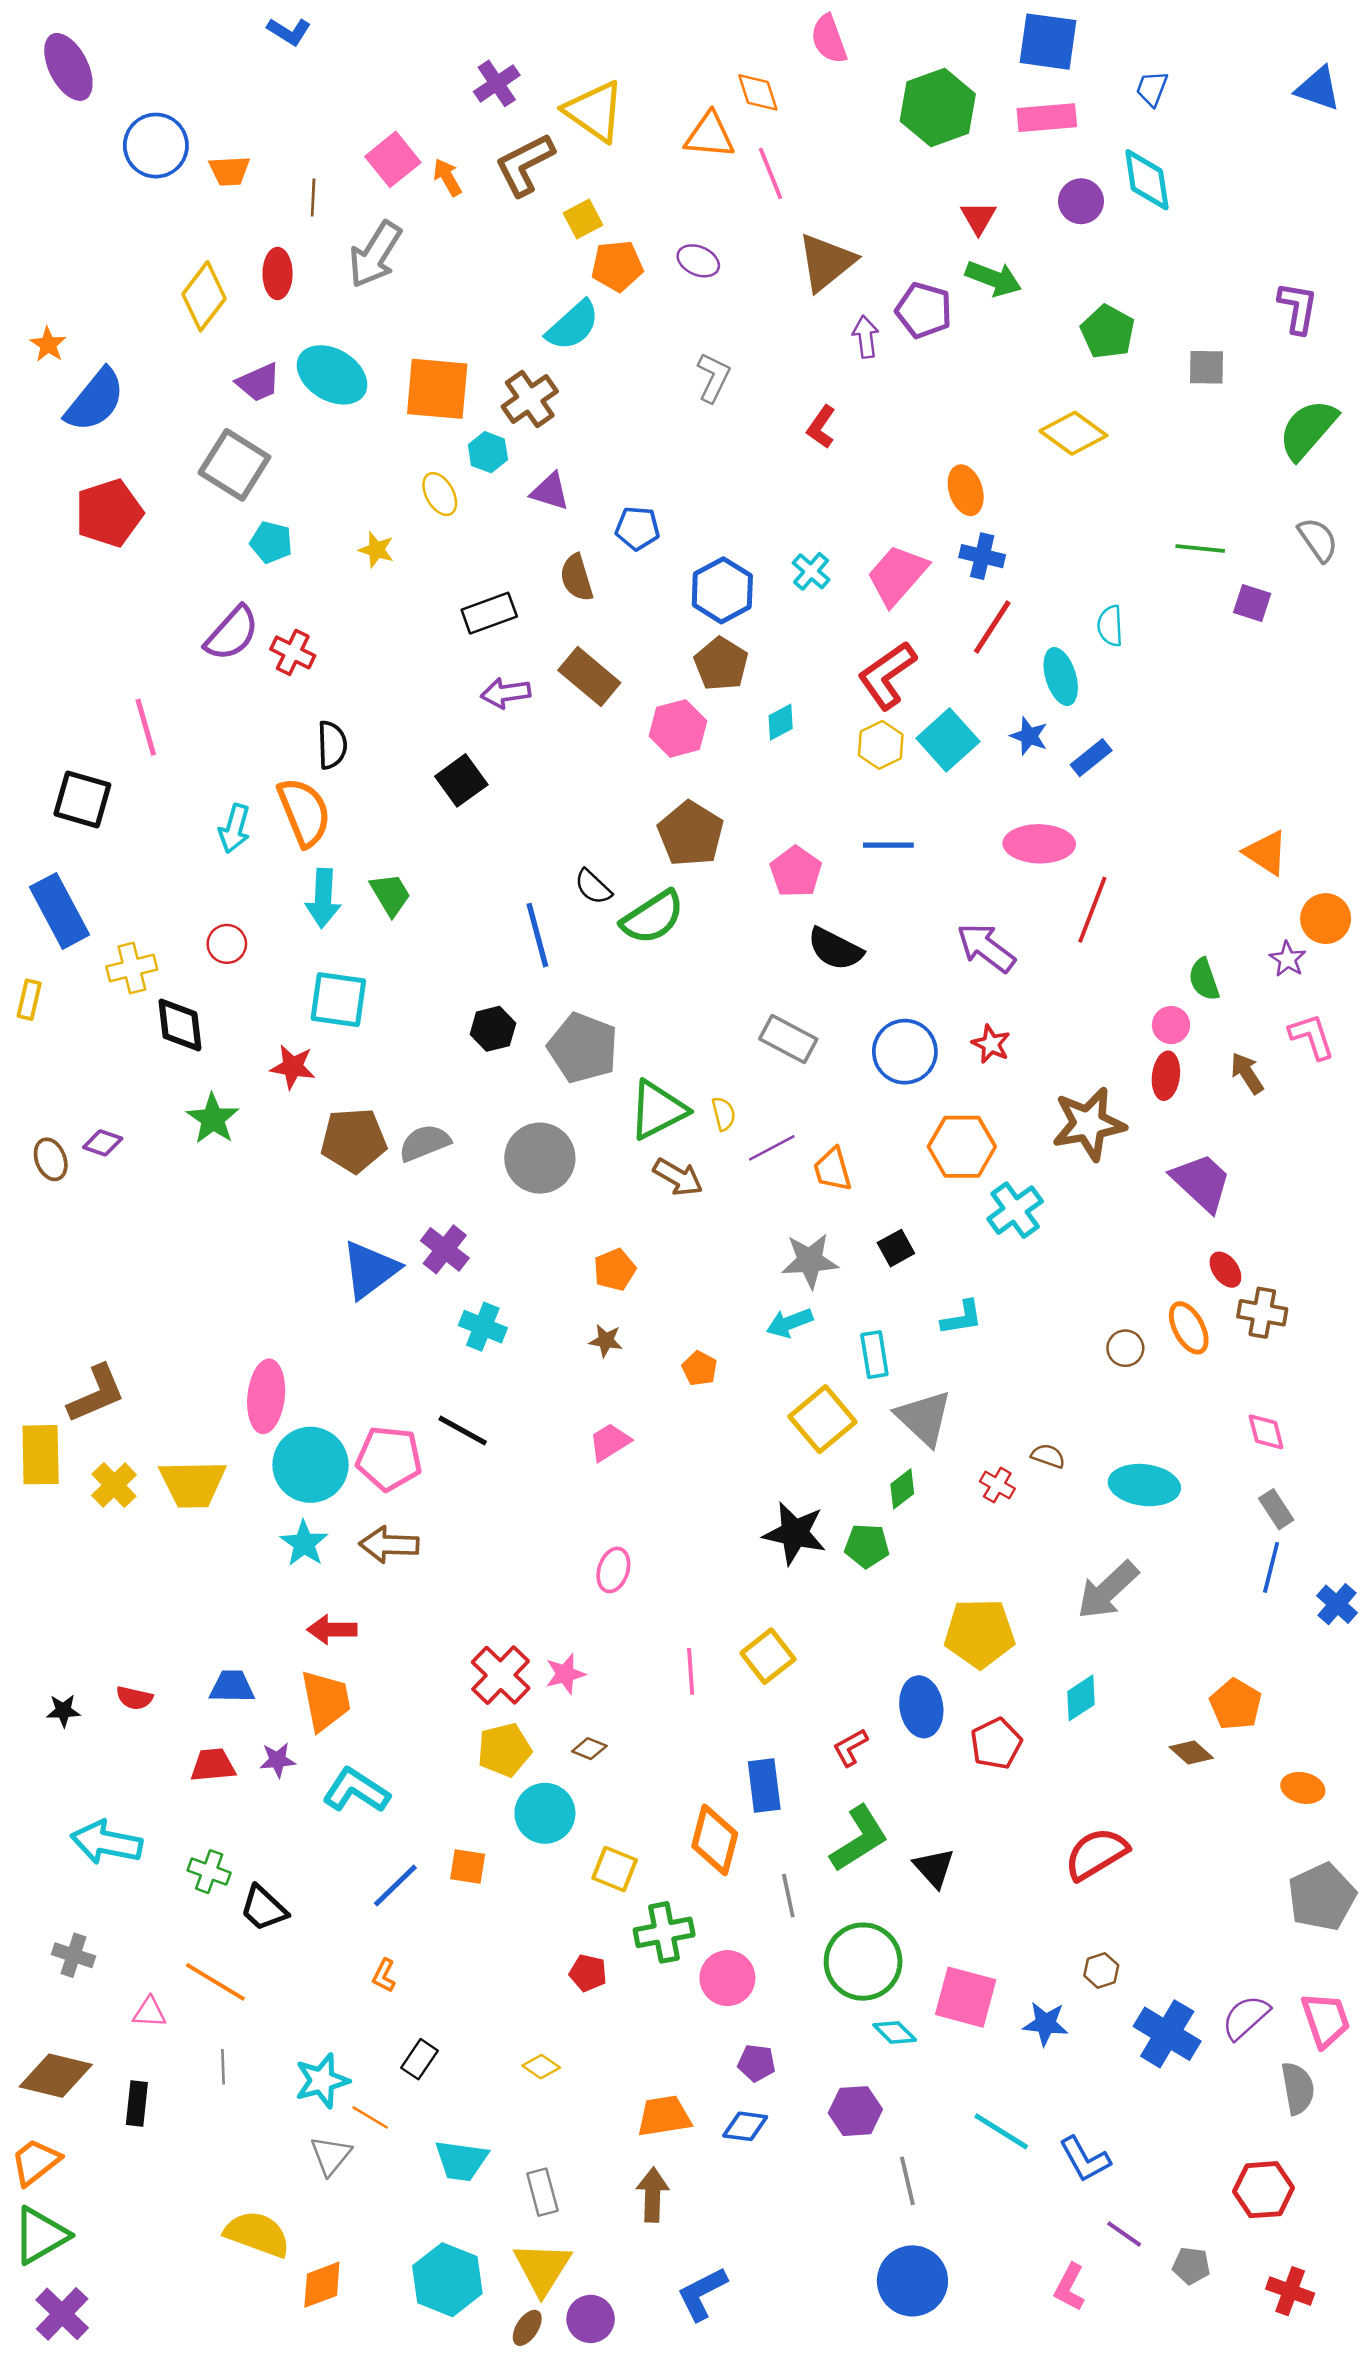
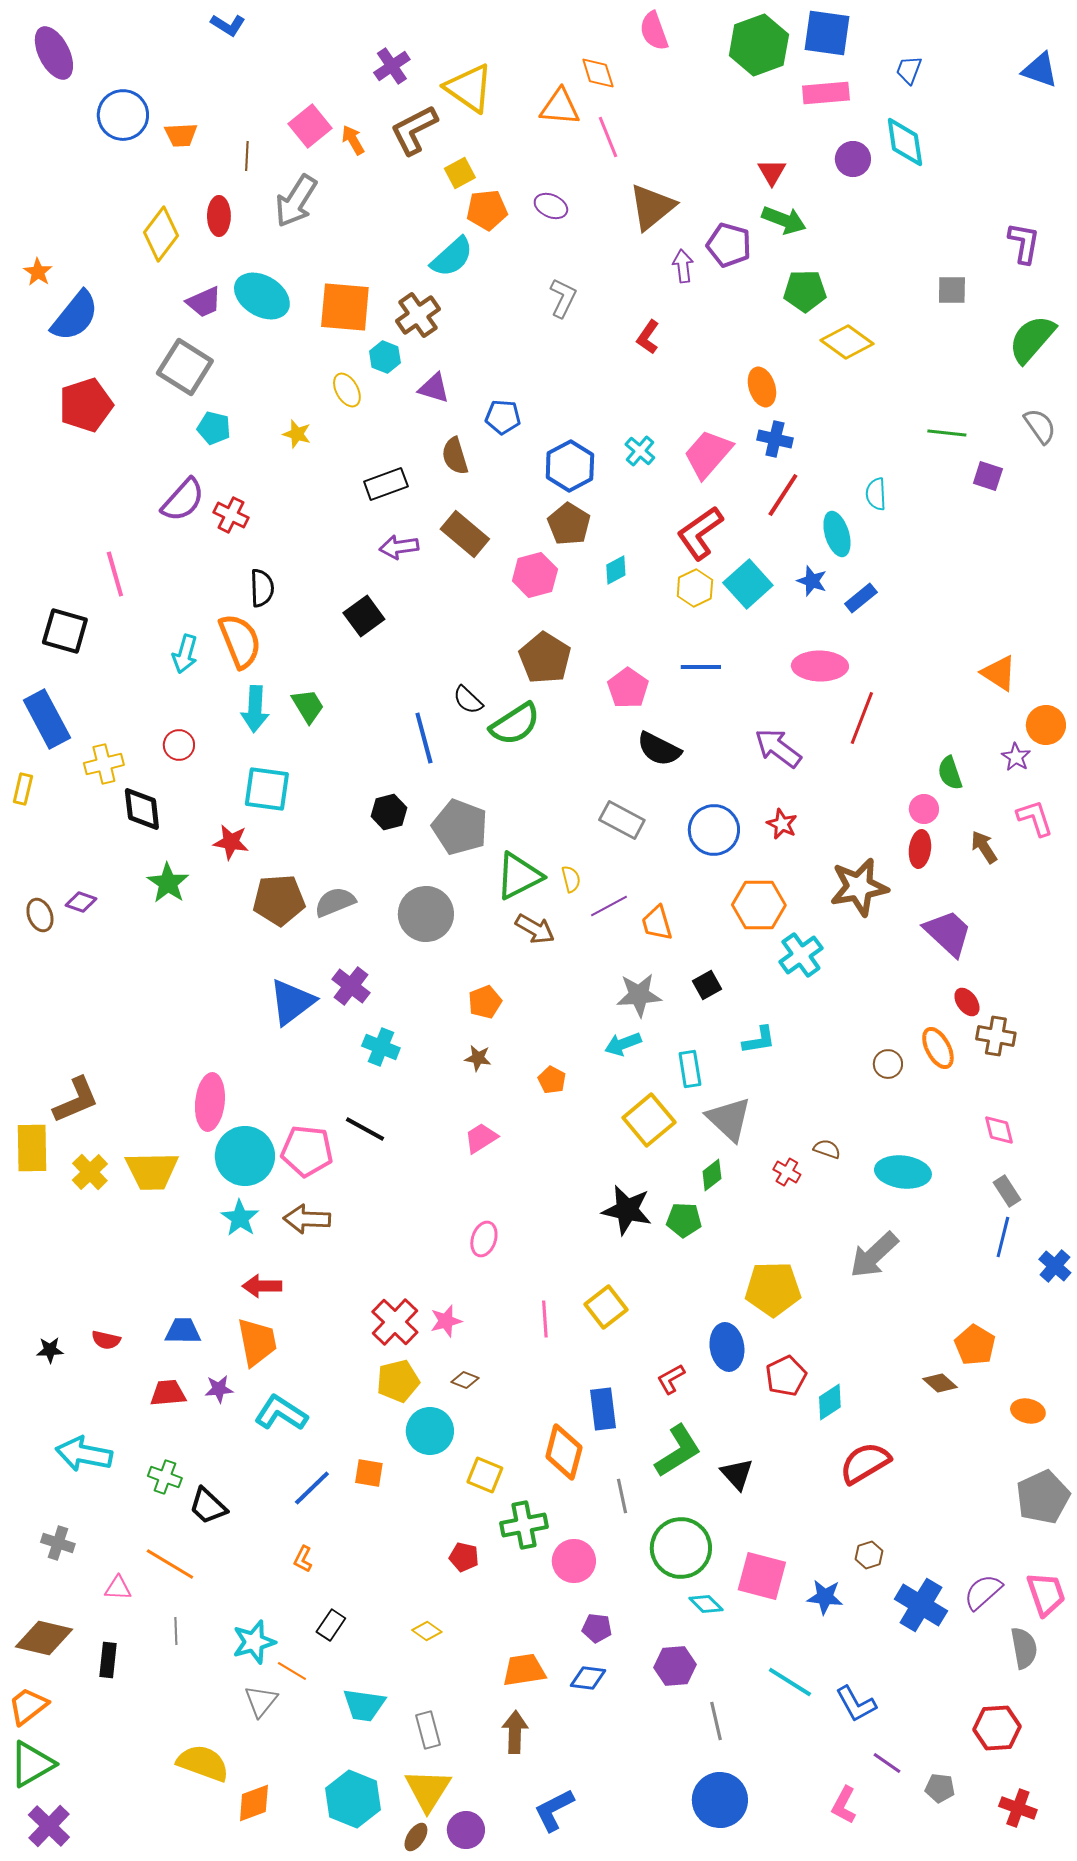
green hexagon: (938, 107) -> (759, 45), moved
green pentagon: (1108, 332) -> (805, 291), moved, turned -30
cyan diamond: (1081, 1698) -> (830, 1402), moved

